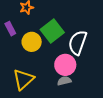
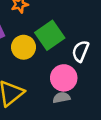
white semicircle: (78, 43) -> (80, 51), size x0.7

